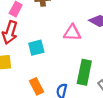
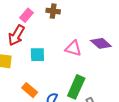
orange rectangle: (36, 86) -> (30, 90), turned -35

